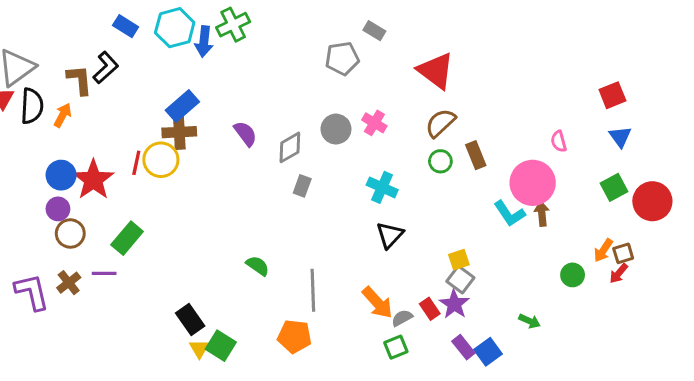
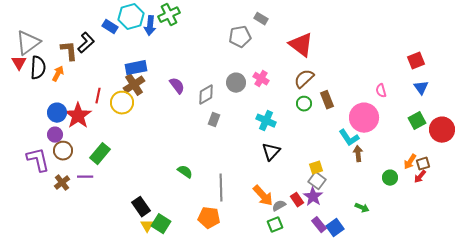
blue rectangle: (126, 26) -> (110, 27), moved
blue rectangle: (182, 106) -> (136, 68), turned 30
brown cross: (179, 132) -> (134, 85), turned -30
red line: (136, 163) -> (98, 96), moved
brown arrow: (542, 214) -> (358, 154), moved
purple L-shape: (32, 292) -> (38, 160), moved

